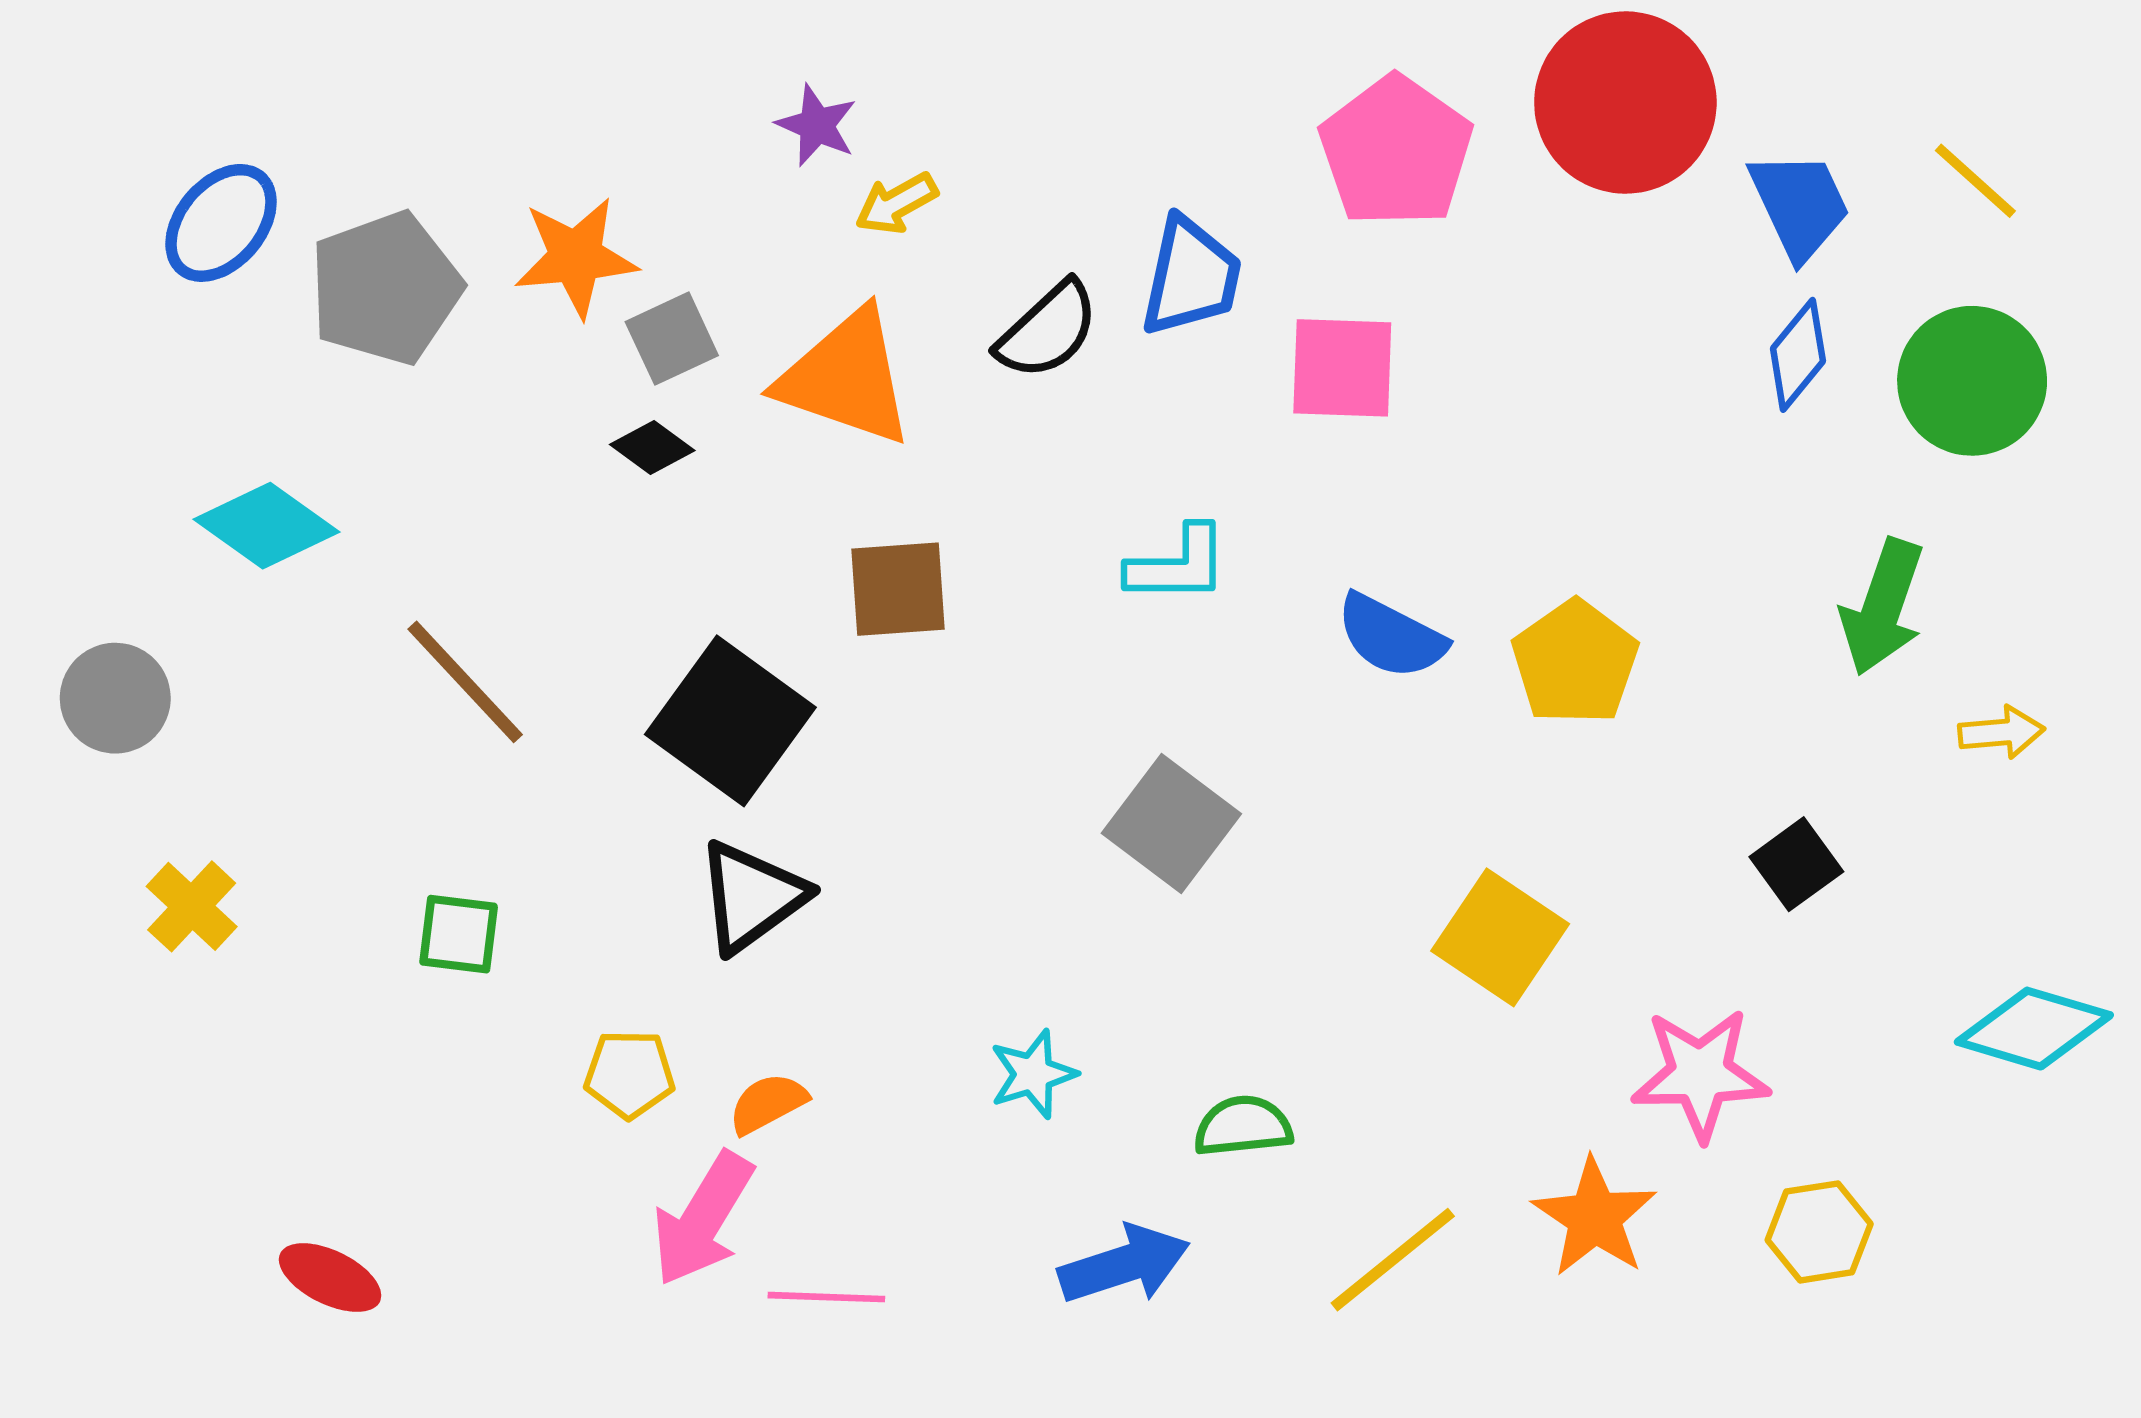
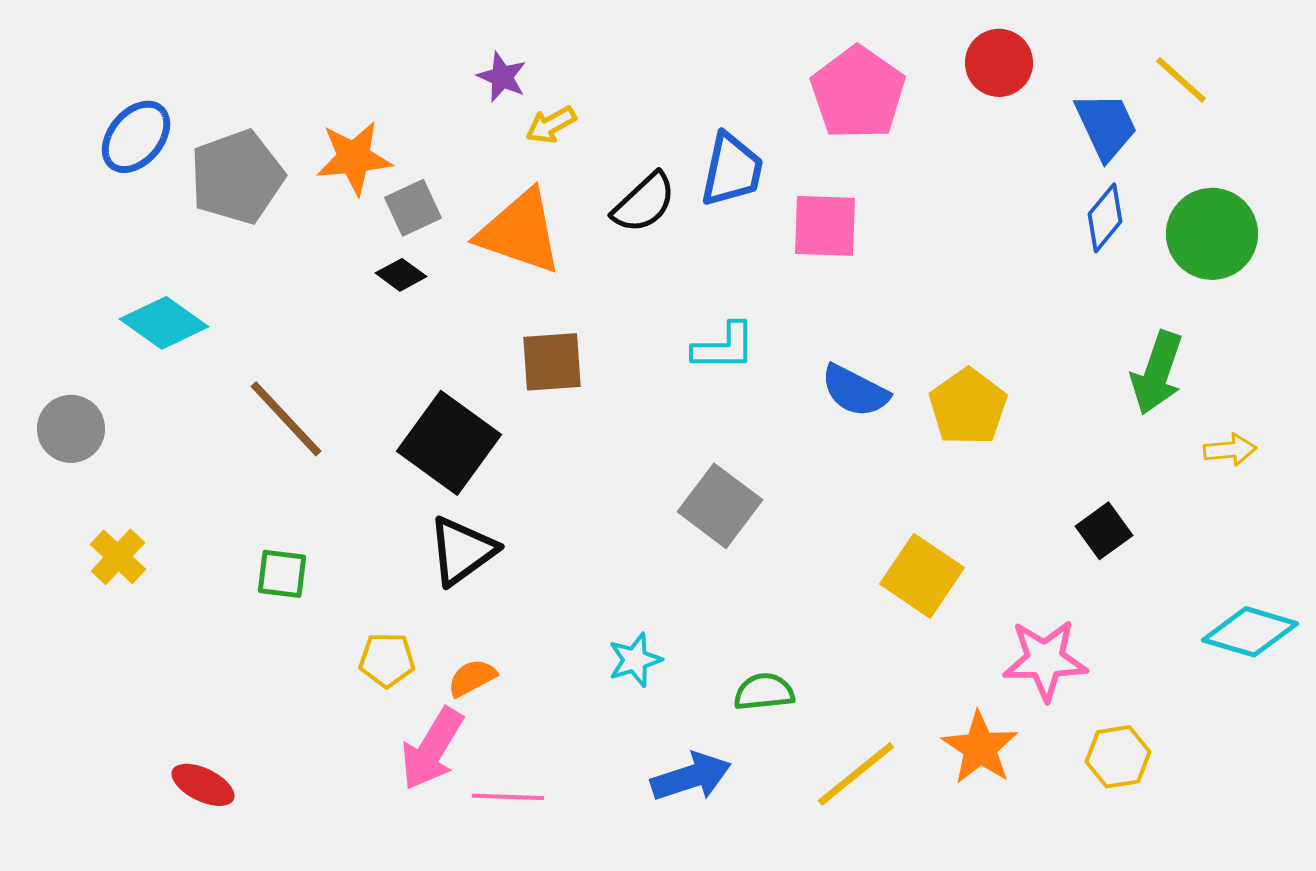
red circle: (1625, 103) -> (999, 63), size x0.6
yellow line: (1975, 181) -> (1181, 80), moved

